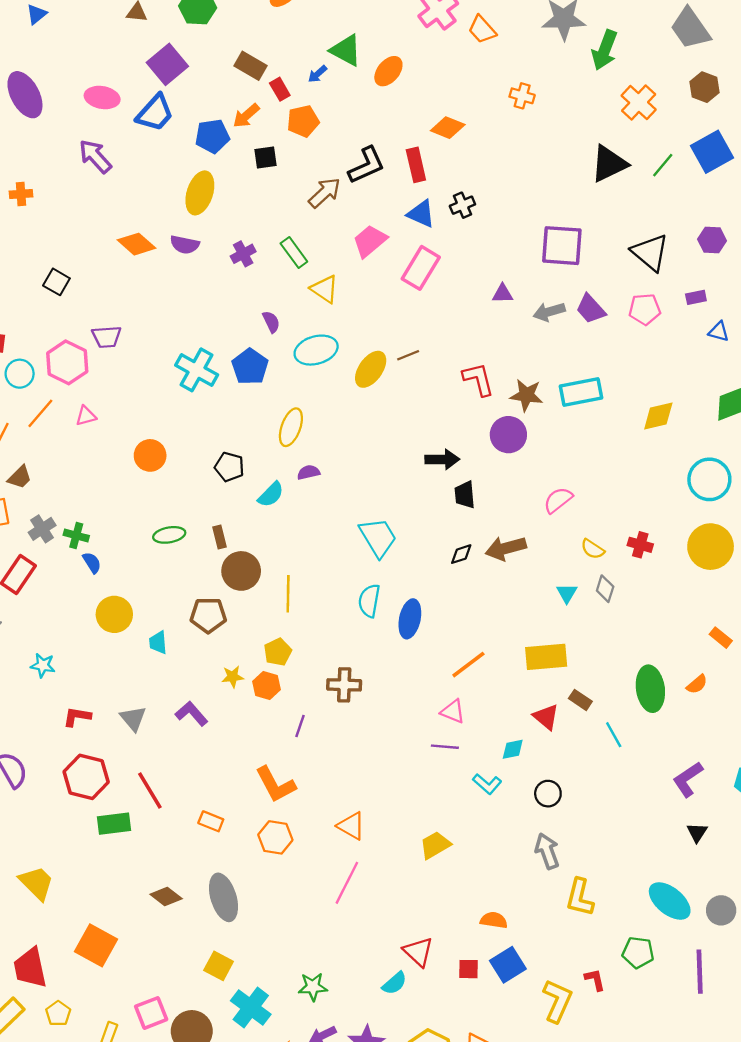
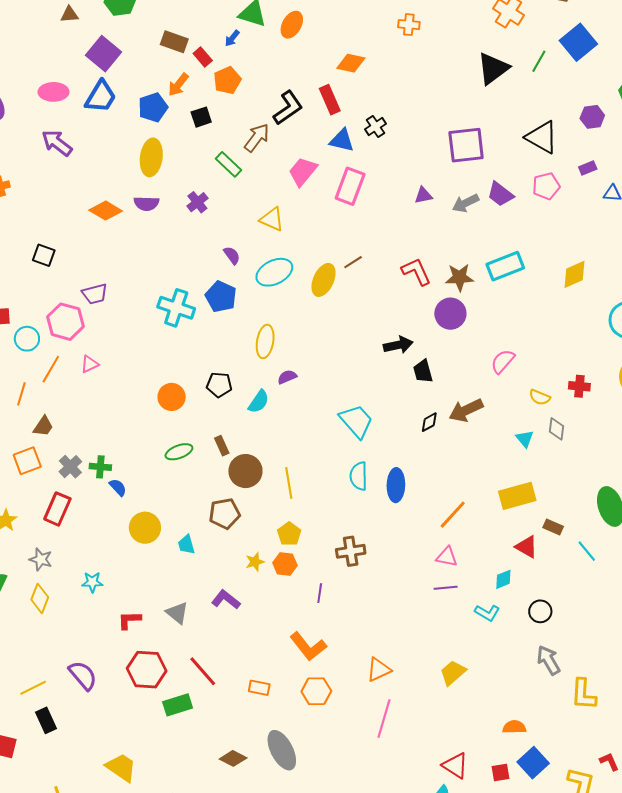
green rectangle: (294, 252) -> (228, 164), moved
orange circle: (150, 455) -> (172, 397), moved
orange triangle: (351, 826) -> (379, 670), turned -44

